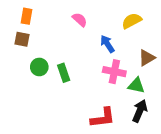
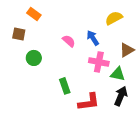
orange rectangle: (27, 16) -> (34, 14), moved, turned -64
pink semicircle: (80, 20) -> (69, 41), moved
green rectangle: (64, 73) -> (65, 86), moved

